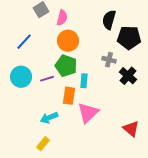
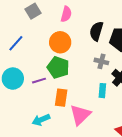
pink semicircle: (62, 18) -> (66, 14), moved
black semicircle: (109, 20) -> (96, 31), moved
cyan rectangle: (84, 81) -> (102, 91), moved

